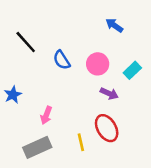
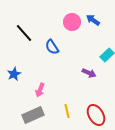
pink circle: (98, 64) -> (72, 22), moved
red ellipse: (107, 128) -> (96, 115), moved

